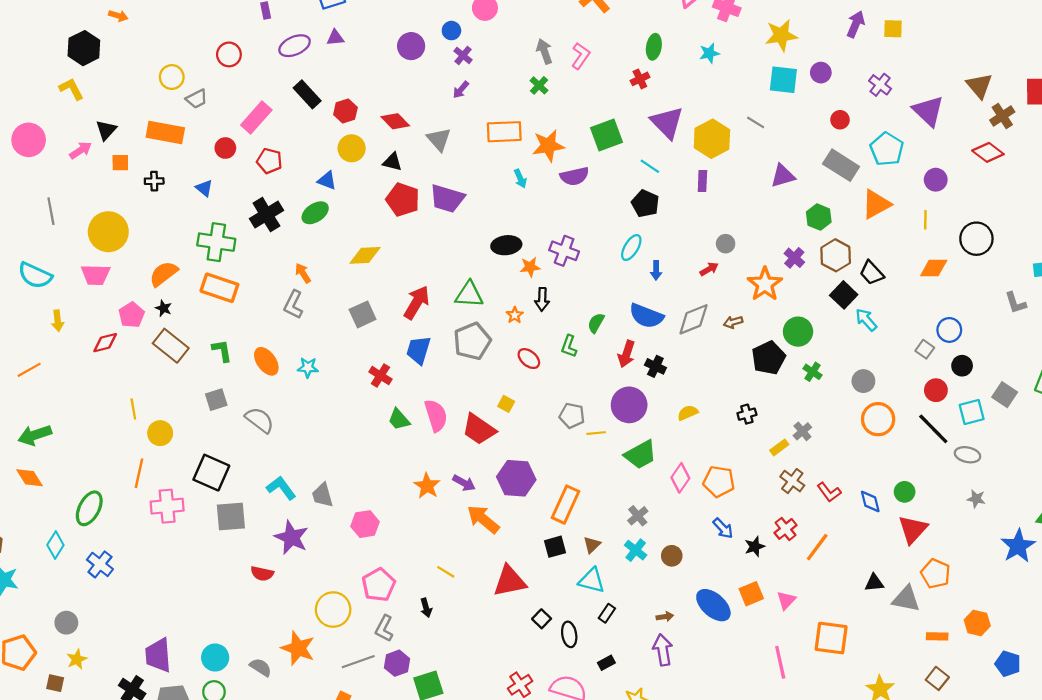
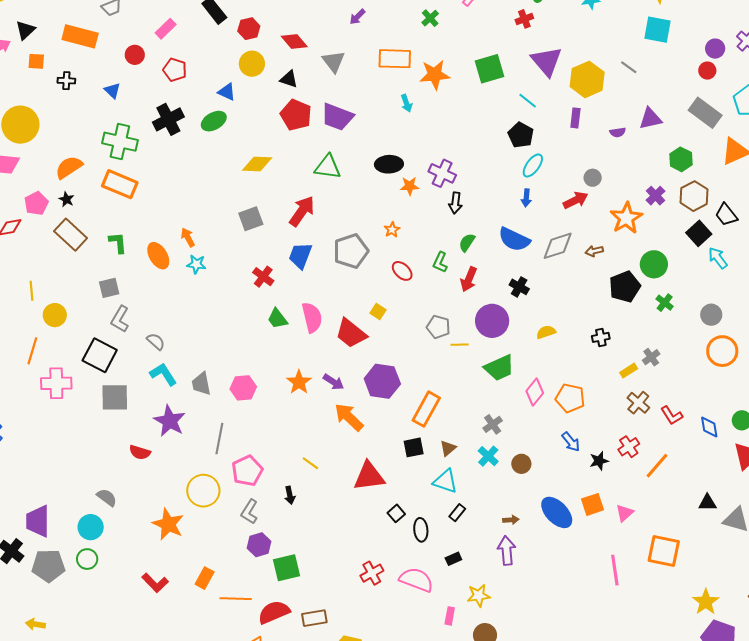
purple circle: (821, 73) -> (715, 49), moved
pink rectangle: (256, 118) -> (166, 29), size x0.7
purple semicircle: (574, 176) -> (618, 132), moved, size x0.6
cyan ellipse: (631, 248) -> (533, 165), moved
red arrow: (709, 269) -> (576, 200), size x1.4
orange arrow: (303, 273) -> (188, 237), moved
green triangle: (469, 295) -> (328, 167), moved
black arrow: (542, 299) -> (455, 203), moved
gray L-shape: (293, 305) -> (120, 319), moved
red arrow: (626, 354) -> (469, 279), moved
gray semicircle: (260, 420) -> (156, 341), moved, size x0.7
pink hexagon: (365, 524) -> (243, 388), moved
gray line: (358, 662) -> (219, 439), moved, turned -64
gray semicircle: (261, 667) -> (107, 497), moved

